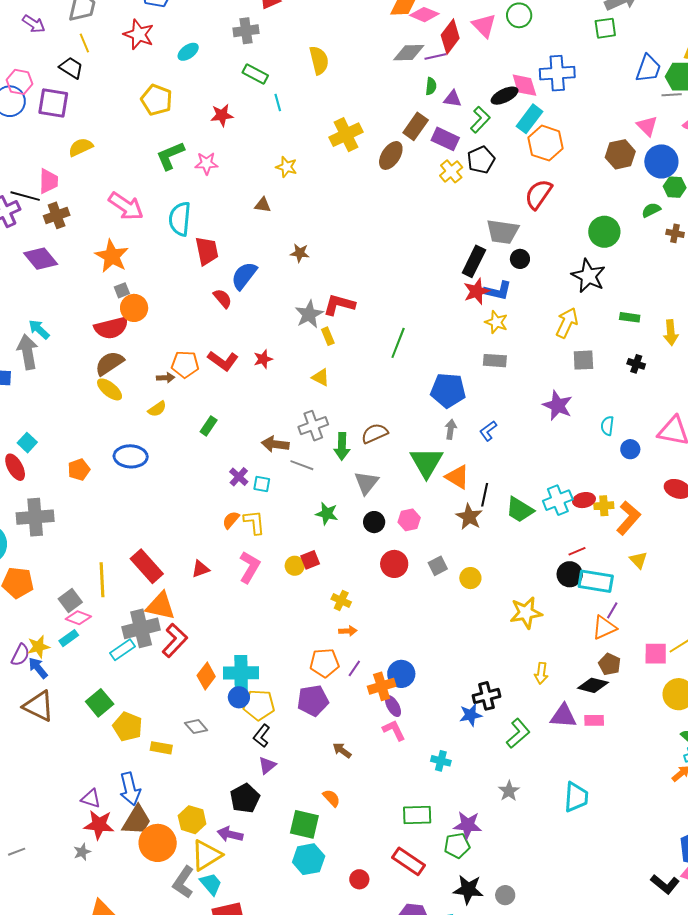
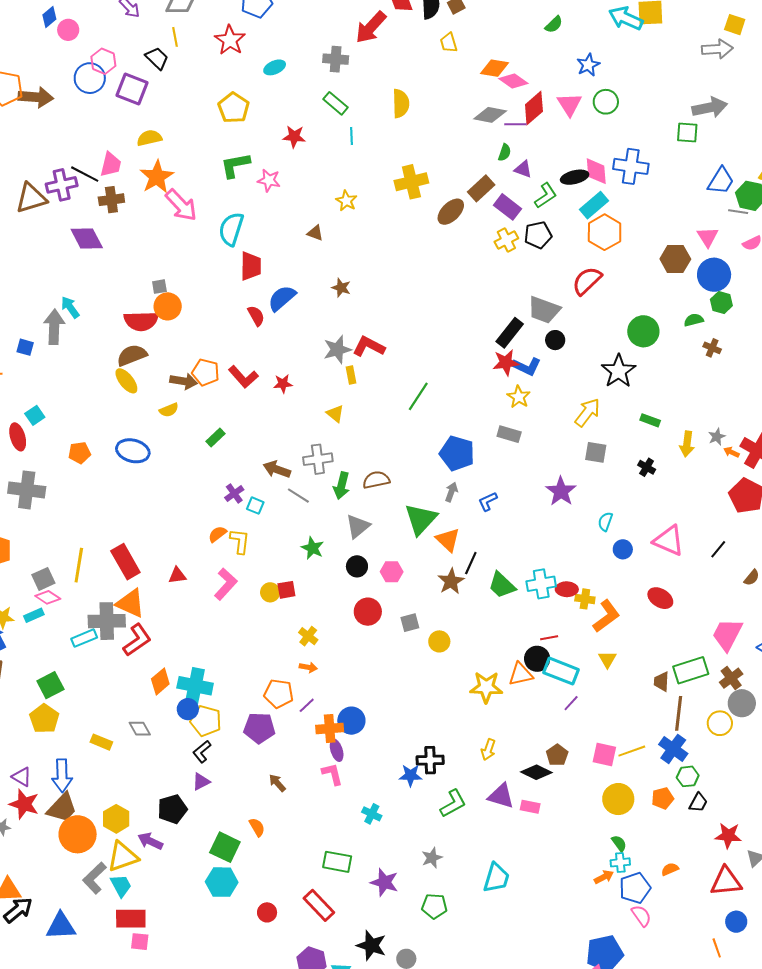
orange star: (112, 256) -> (157, 177), moved
brown arrow: (166, 378) -> (184, 381), size x1.5
orange triangle: (604, 628) -> (521, 674), moved
yellow pentagon: (128, 727) -> (44, 719), moved
green pentagon: (457, 846) -> (434, 906), moved

